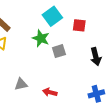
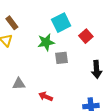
red square: (79, 25) -> (86, 36), turned 32
green star: (41, 38) -> (46, 42), turned 30

